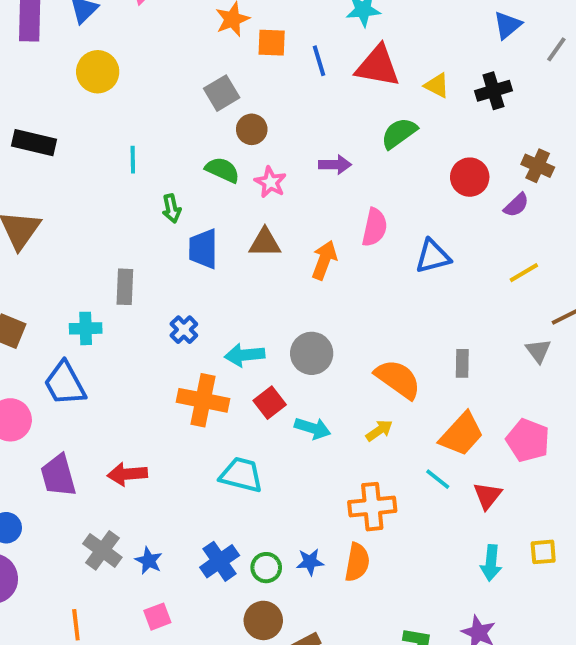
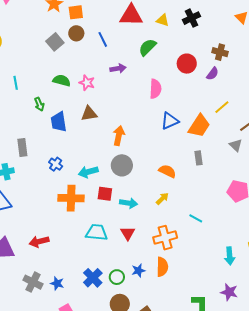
blue line: (319, 61) -> (103, 39), moved
brown circle: (252, 129) -> (76, 33), moved
pink semicircle: (375, 227) -> (155, 89), moved
blue triangle: (433, 256) -> (170, 121), moved
orange arrow: (324, 260) -> (119, 136), moved
orange semicircle: (398, 379) -> (167, 171), size x0.7
red square: (270, 403) -> (105, 194), turned -35
orange trapezoid: (462, 434) -> (199, 126), moved
red triangle: (487, 496) -> (128, 233), moved

